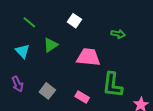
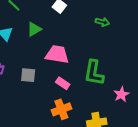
pink trapezoid: (88, 57) -> (57, 54), moved
gray square: (47, 91) -> (28, 75), turned -35

